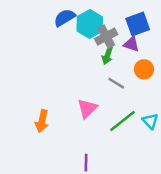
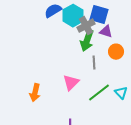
blue square: (138, 24) -> (99, 15), moved, turned 36
green arrow: (107, 55) -> (87, 41), size x1.5
gray line: (116, 83) -> (94, 63), turned 56

